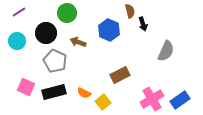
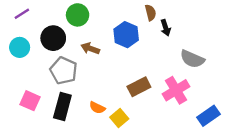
gray semicircle: (166, 51) -> (192, 59), turned 90
black rectangle: (54, 92) -> (62, 106), turned -60
pink cross: (152, 99) -> (176, 90), moved

